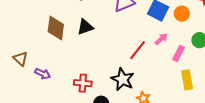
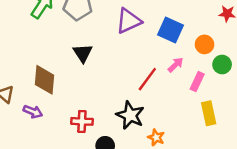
orange circle: (182, 14) -> (205, 44), moved
black triangle: (85, 27) -> (83, 53), turned -42
brown diamond: (56, 28) -> (45, 80), moved

